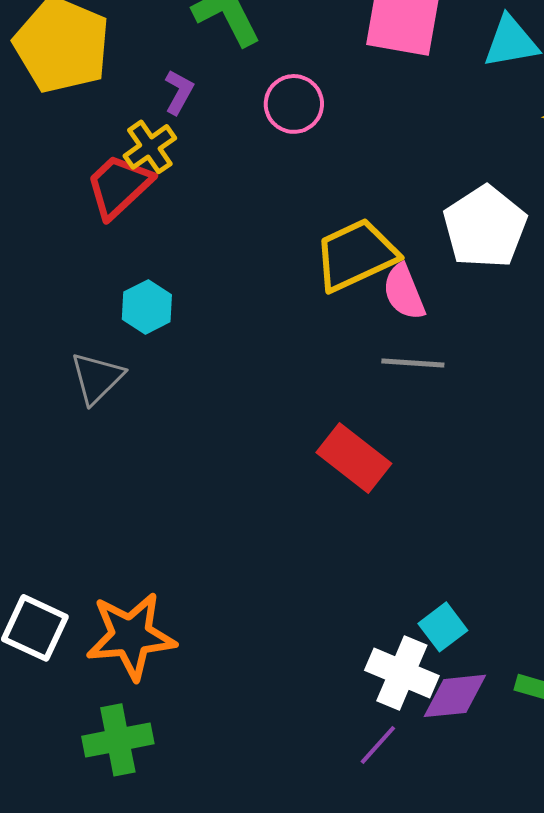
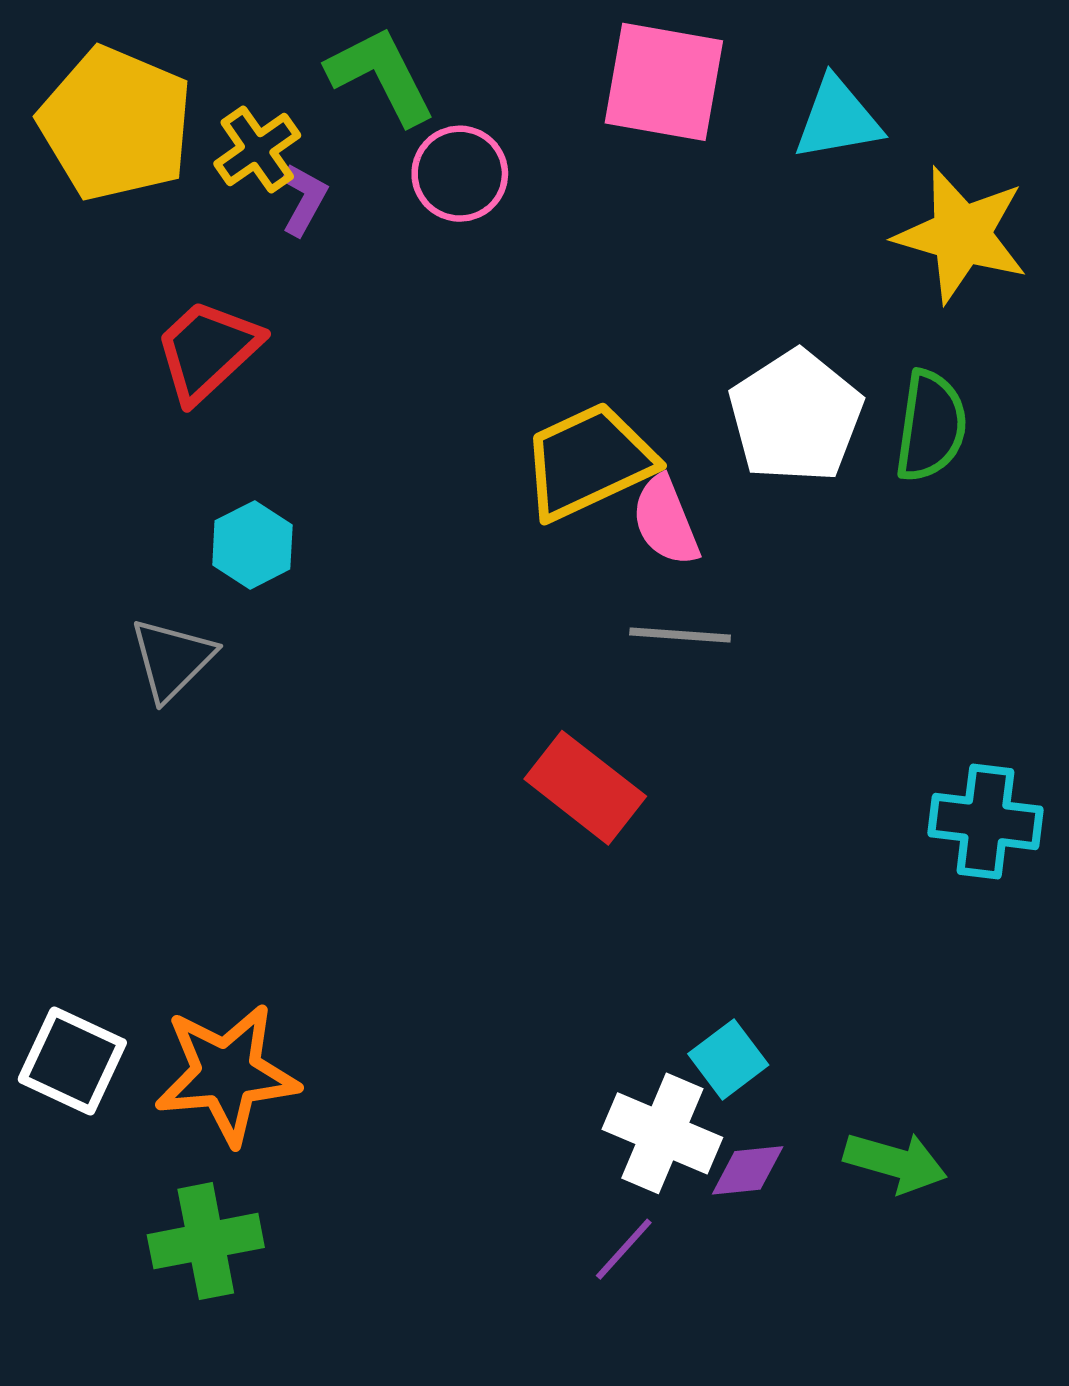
pink circle: (294, 104) -> (460, 174), moved
yellow cross: (150, 147) -> (257, 150), moved
purple diamond: (455, 696) -> (748, 1170), size x0.7

